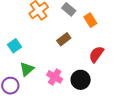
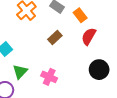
red semicircle: (96, 54) -> (89, 36), moved
black circle: (81, 80) -> (99, 70), moved

